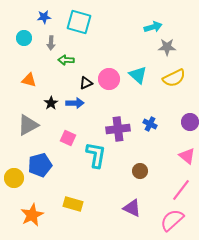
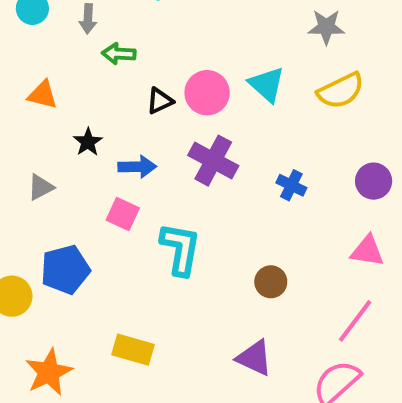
blue arrow: (75, 103) -> (137, 167), moved
gray triangle: (28, 125) -> (41, 187), size x0.6
purple cross: (118, 129) -> (213, 161), moved, turned 35
pink triangle: (187, 156) -> (367, 251), turned -30

